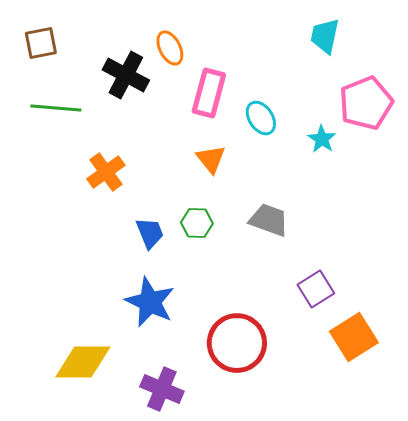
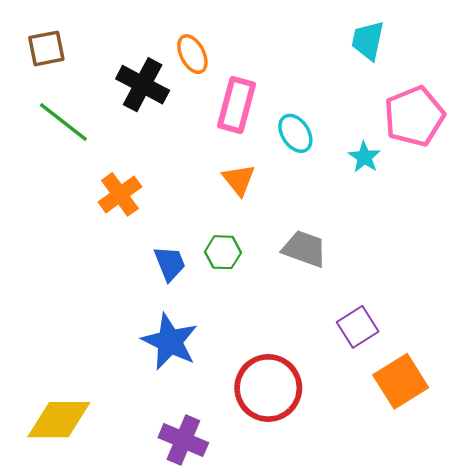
green line: (56, 108) -> (63, 122), turned 33
yellow diamond: (83, 362) -> (59, 420), moved

